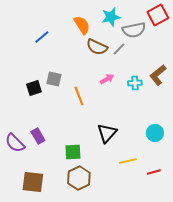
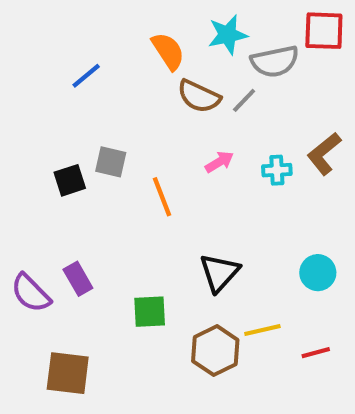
red square: (158, 15) -> (324, 31), turned 30
brown hexagon: (79, 178) -> (215, 351), moved

